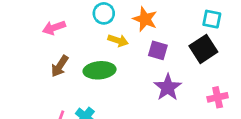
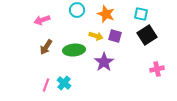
cyan square: (212, 19) -> (141, 14), moved
yellow arrow: (118, 40) -> (96, 36), moved
purple star: (168, 87) -> (104, 62), moved

